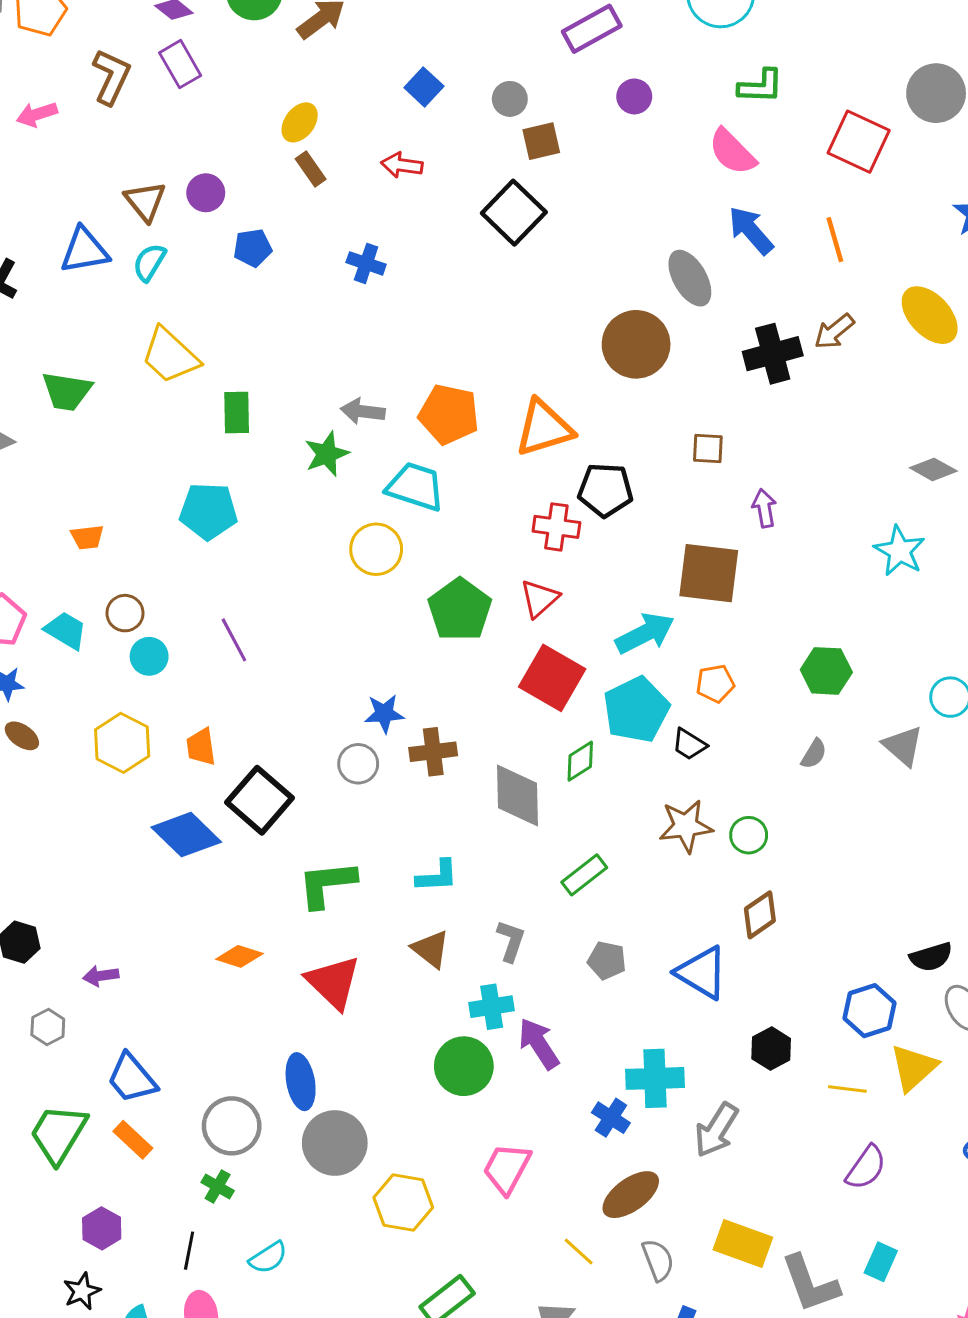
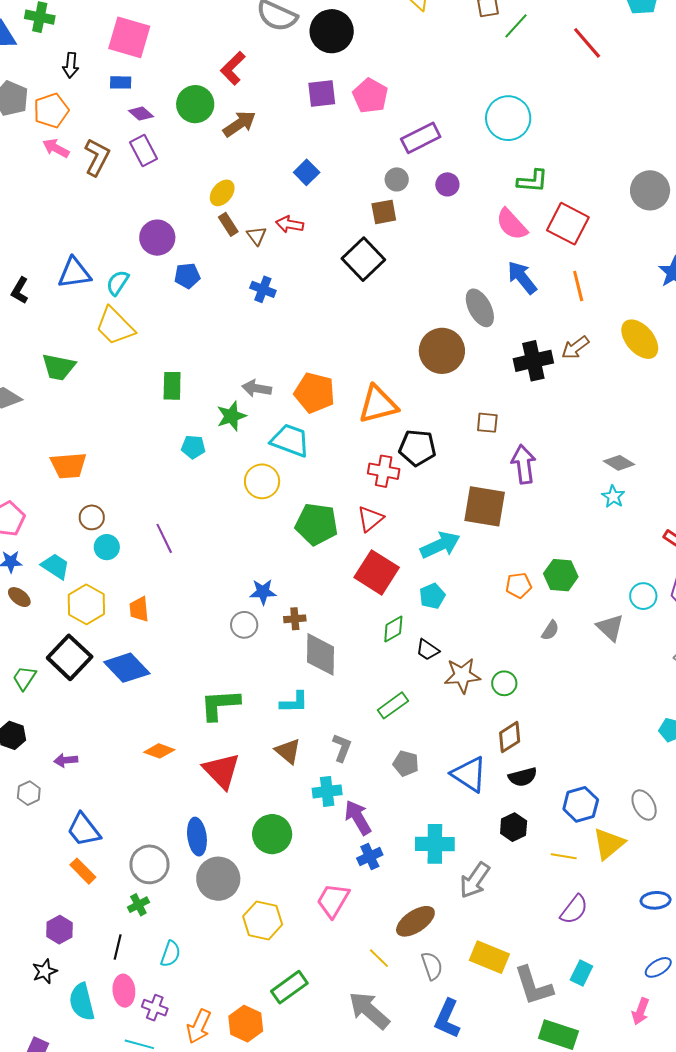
gray circle: (510, 99) -> (397, 179), moved
pink arrow: (37, 114) -> (56, 148), moved, turned 44
red square: (859, 142) -> (568, 224), moved
purple circle: (206, 193) -> (157, 238), size x1.4
brown triangle: (145, 201) -> (257, 236), moved, size x0.7
yellow trapezoid: (170, 356) -> (115, 326), moved
gray diamond: (933, 469) -> (619, 463), moved
purple arrow: (764, 508) -> (524, 464), size x1.5
cyan pentagon: (208, 511) -> (193, 447), moved, size x0.6
orange trapezoid: (87, 537) -> (68, 465), size x1.6
cyan star: (900, 551) -> (613, 497), size x0.7
green pentagon: (460, 610) -> (317, 524), turned -30
cyan trapezoid: (66, 630) -> (55, 566), moved
orange pentagon: (715, 684) -> (519, 585), moved
cyan pentagon: (636, 710) -> (432, 596), size x0.6
black trapezoid: (689, 744) -> (428, 650), moved
brown cross: (433, 752) -> (295, 619), size x0.7
gray diamond: (518, 796) -> (320, 654), moved
black square: (260, 800) -> (70, 657), moved
black semicircle: (931, 957) -> (523, 777), moved
green circle: (464, 1066) -> (272, 834), moved
blue cross: (611, 1118) -> (370, 857), moved, turned 30
green trapezoid: (58, 1134) -> (24, 678), moved, size x0.6
green cross: (218, 1187) -> (138, 905), turned 30
cyan semicircle: (268, 1258) -> (170, 954), turned -40

